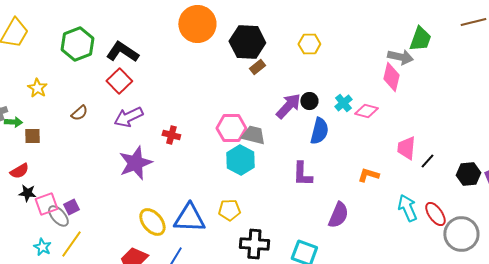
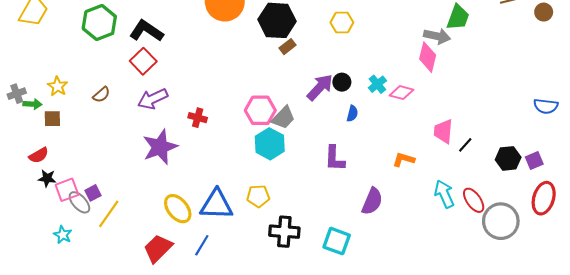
yellow star: (37, 88) -> (57, 86), moved
blue semicircle: (319, 131) -> (352, 113), size x0.6
gray trapezoid: (253, 135) -> (283, 118), turned 120
yellow line: (71, 244) -> (109, 214), moved

